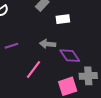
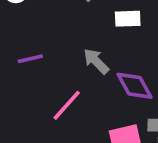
gray arrow: (48, 44) -> (96, 61), turned 35

